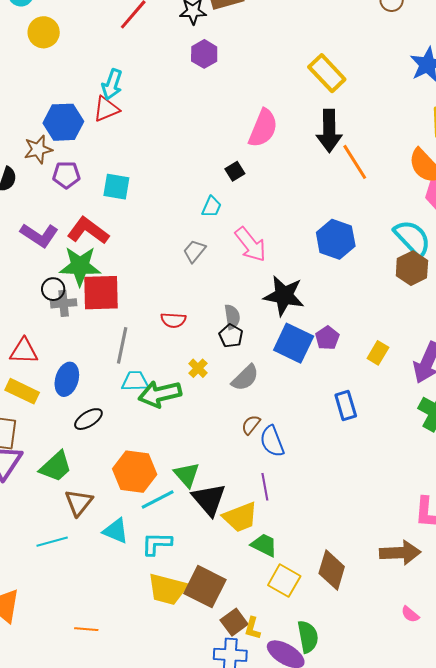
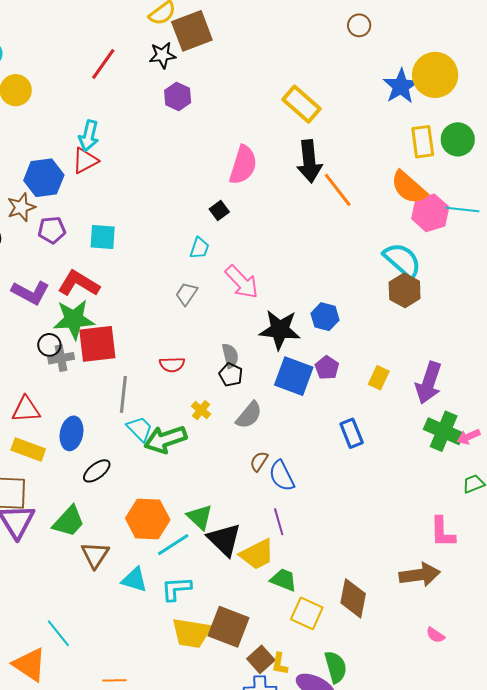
blue hexagon: (336, 239) -> (325, 317), moved, size x0.7
cyan trapezoid: (135, 381) -> (140, 429), turned 52
cyan line: (52, 542) -> (58, 633), moved, turned 72

